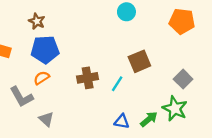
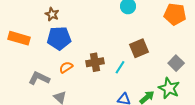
orange semicircle: (42, 78) -> (66, 67), moved
gray L-shape: (21, 97) -> (39, 78), turned 145

